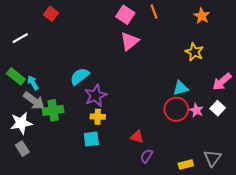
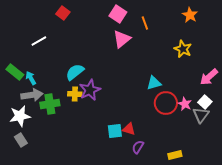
orange line: (154, 12) -> (145, 23), moved
red square: (51, 14) -> (63, 13), moved
white line: (20, 38) -> (39, 41), moved
cyan triangle: (181, 88) -> (154, 83), moved
gray arrow: (34, 101) -> (32, 95), turned -45
yellow cross: (98, 117) -> (75, 94), moved
cyan square: (91, 139) -> (115, 131), moved
gray triangle: (212, 158) -> (201, 115), moved

